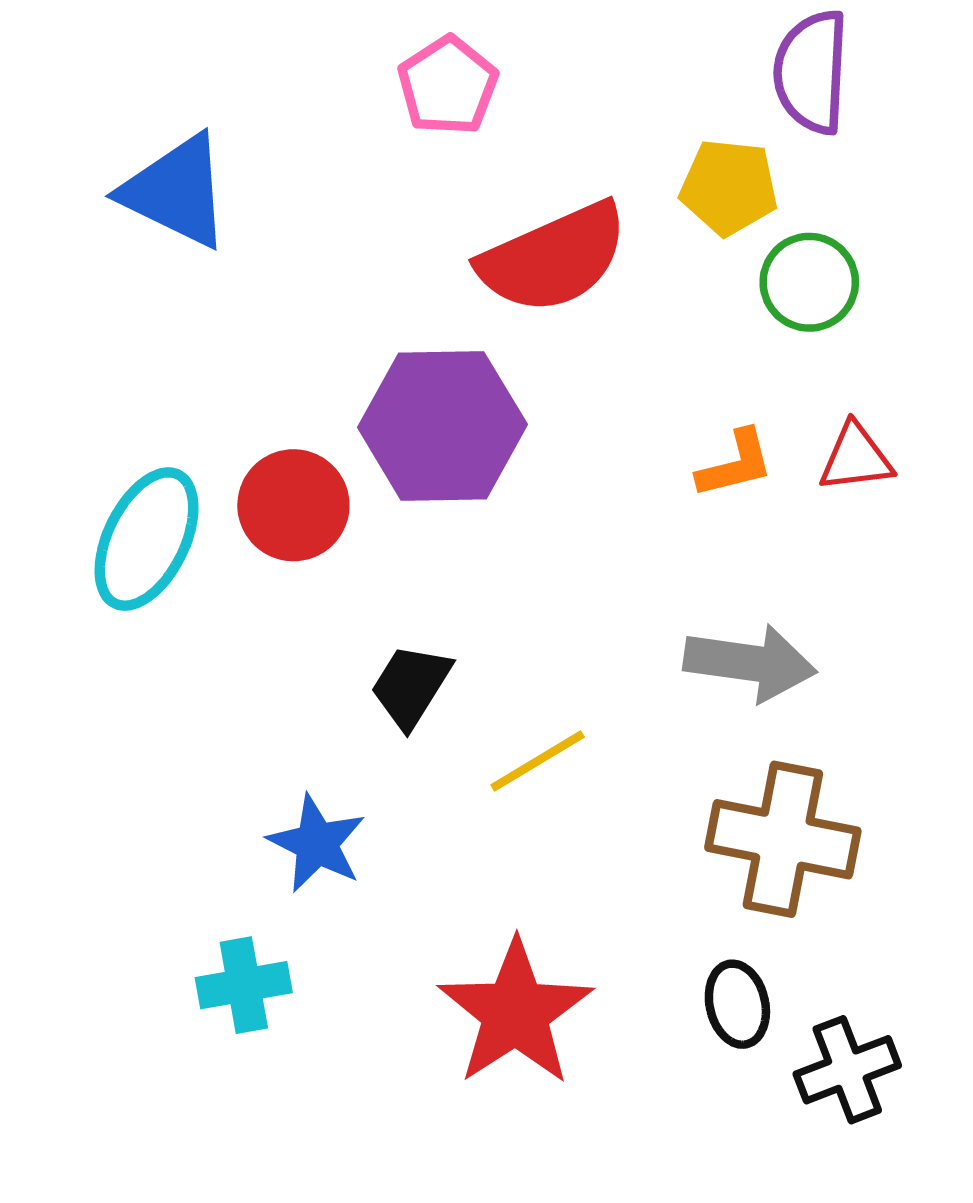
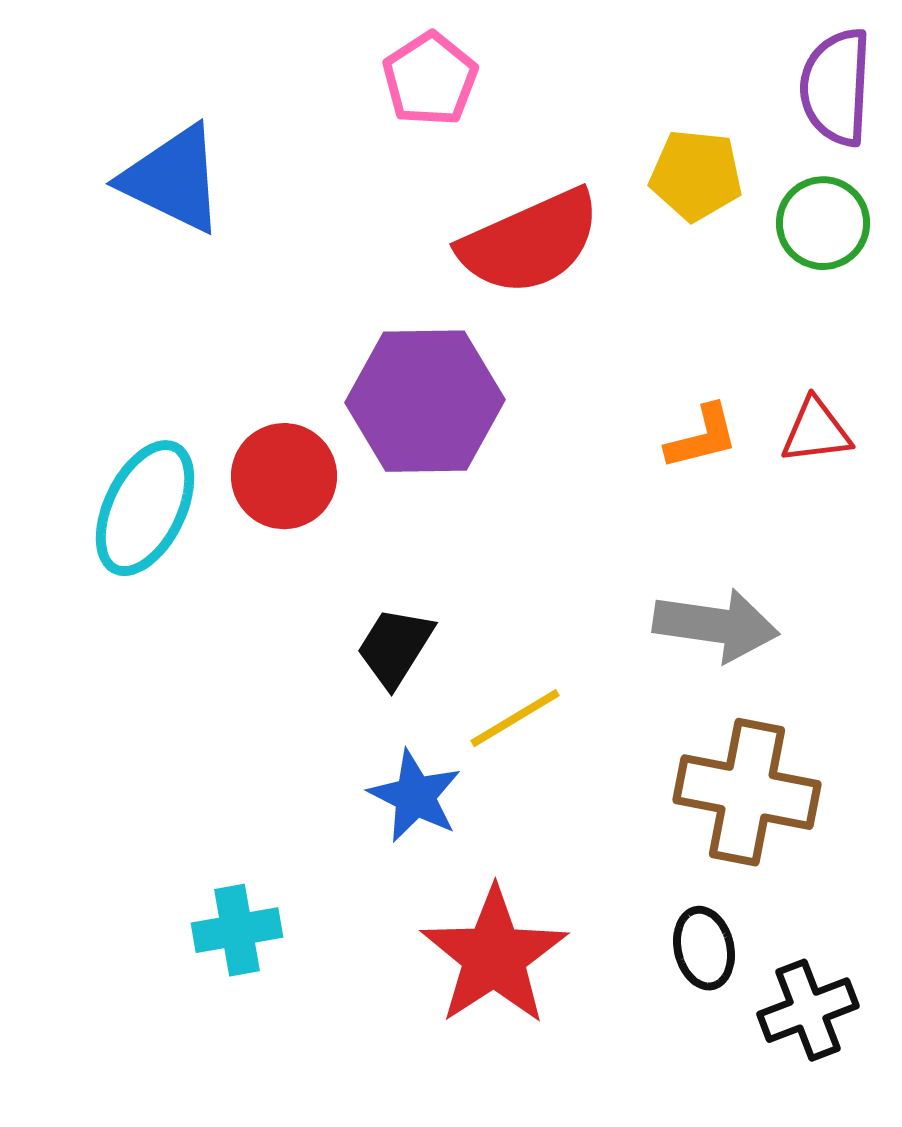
purple semicircle: (811, 72) -> (836, 87), moved
green circle: (809, 282) -> (823, 223), moved
blue star: (317, 843) -> (415, 796), moved

